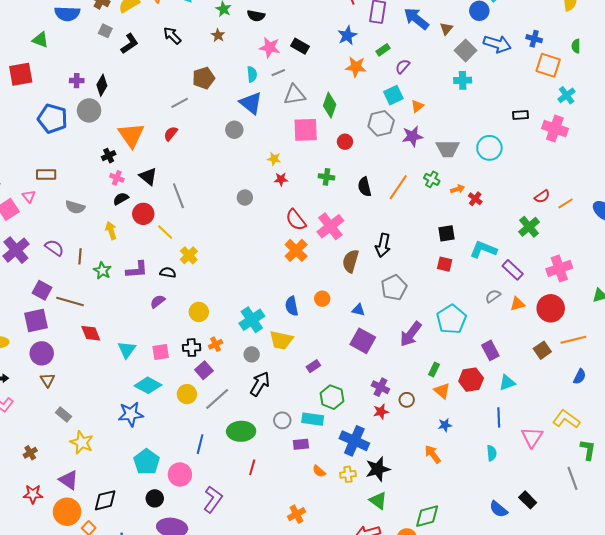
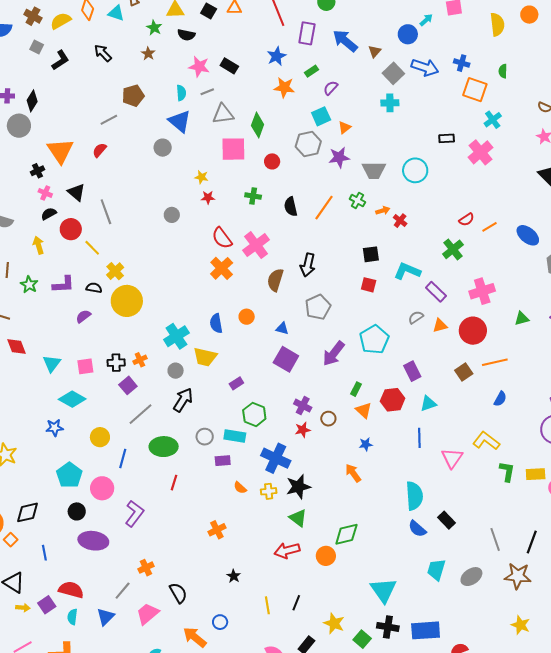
pink cross: (555, 128) -> (481, 152), turned 30
yellow circle: (199, 312) -> (127, 301), moved, size x1.6
yellow circle: (187, 394) -> (100, 437), moved
blue star: (131, 414) -> (54, 428), size x0.7
cyan semicircle: (492, 453) -> (414, 496), moved, size x1.8
gray line: (573, 478) -> (495, 539), moved

